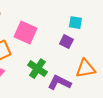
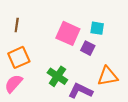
pink square: (25, 33) -> (68, 33), moved

